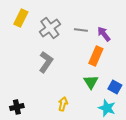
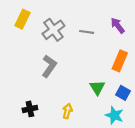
purple arrow: (104, 34) -> (118, 26), moved
orange rectangle: (96, 56) -> (120, 61), moved
black cross: (17, 107) -> (30, 109), moved

